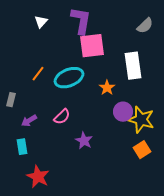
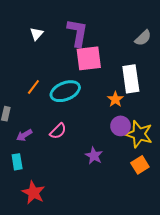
orange star: (107, 88) -> (115, 99), moved
purple star: (84, 141) -> (94, 156), moved

